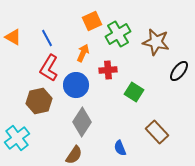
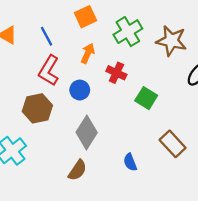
orange square: (92, 21) -> (85, 17), moved
red cross: (108, 70) -> (116, 73), turned 30
blue circle: (76, 85) -> (80, 90), size x0.7

